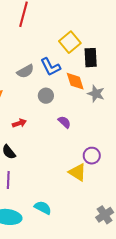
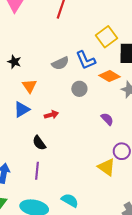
orange diamond: (75, 81) -> (109, 76), turned -45
purple semicircle: (64, 122) -> (107, 119), moved

